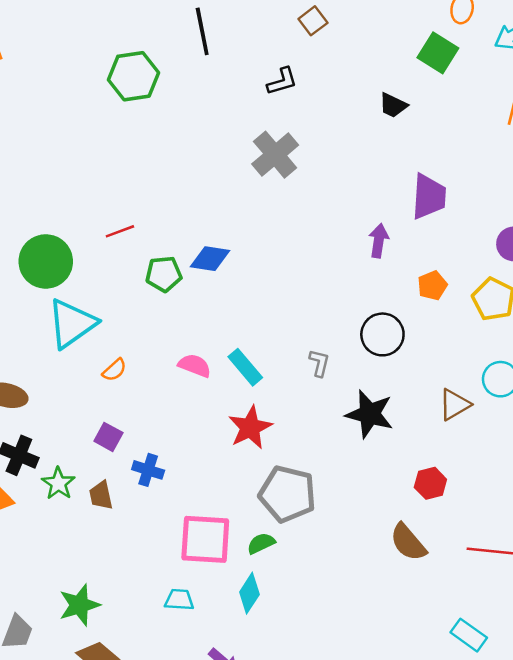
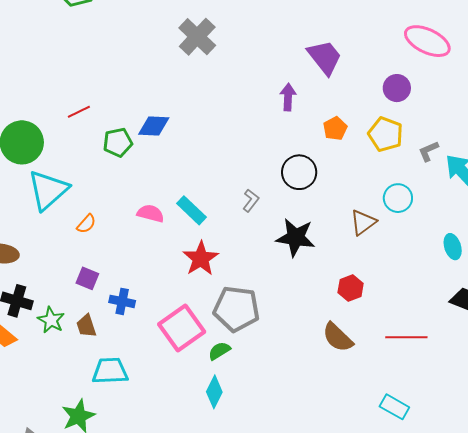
purple trapezoid: (429, 197) -> (325, 57), turned -36
gray L-shape: (319, 363) -> (251, 201), turned 30
pink square: (205, 539) -> (182, 328), moved, turned -33
cyan trapezoid: (179, 600) -> (110, 371), moved, size x1.5

